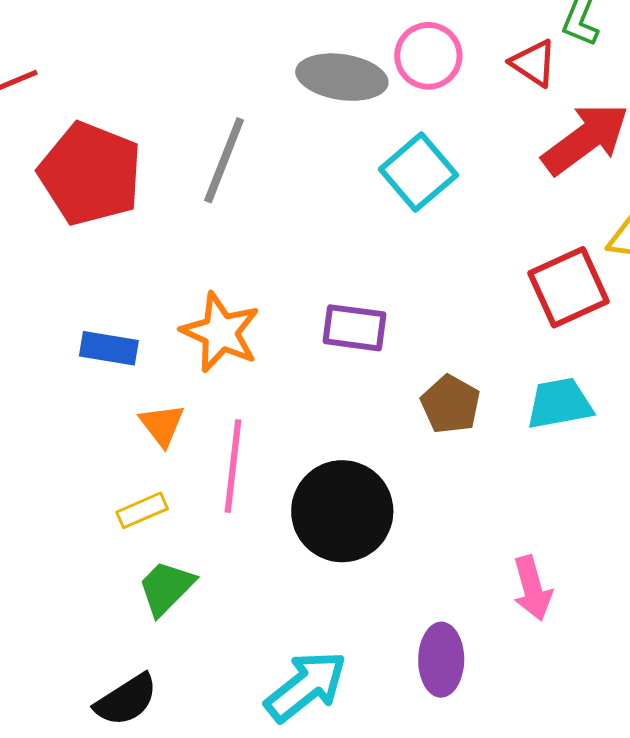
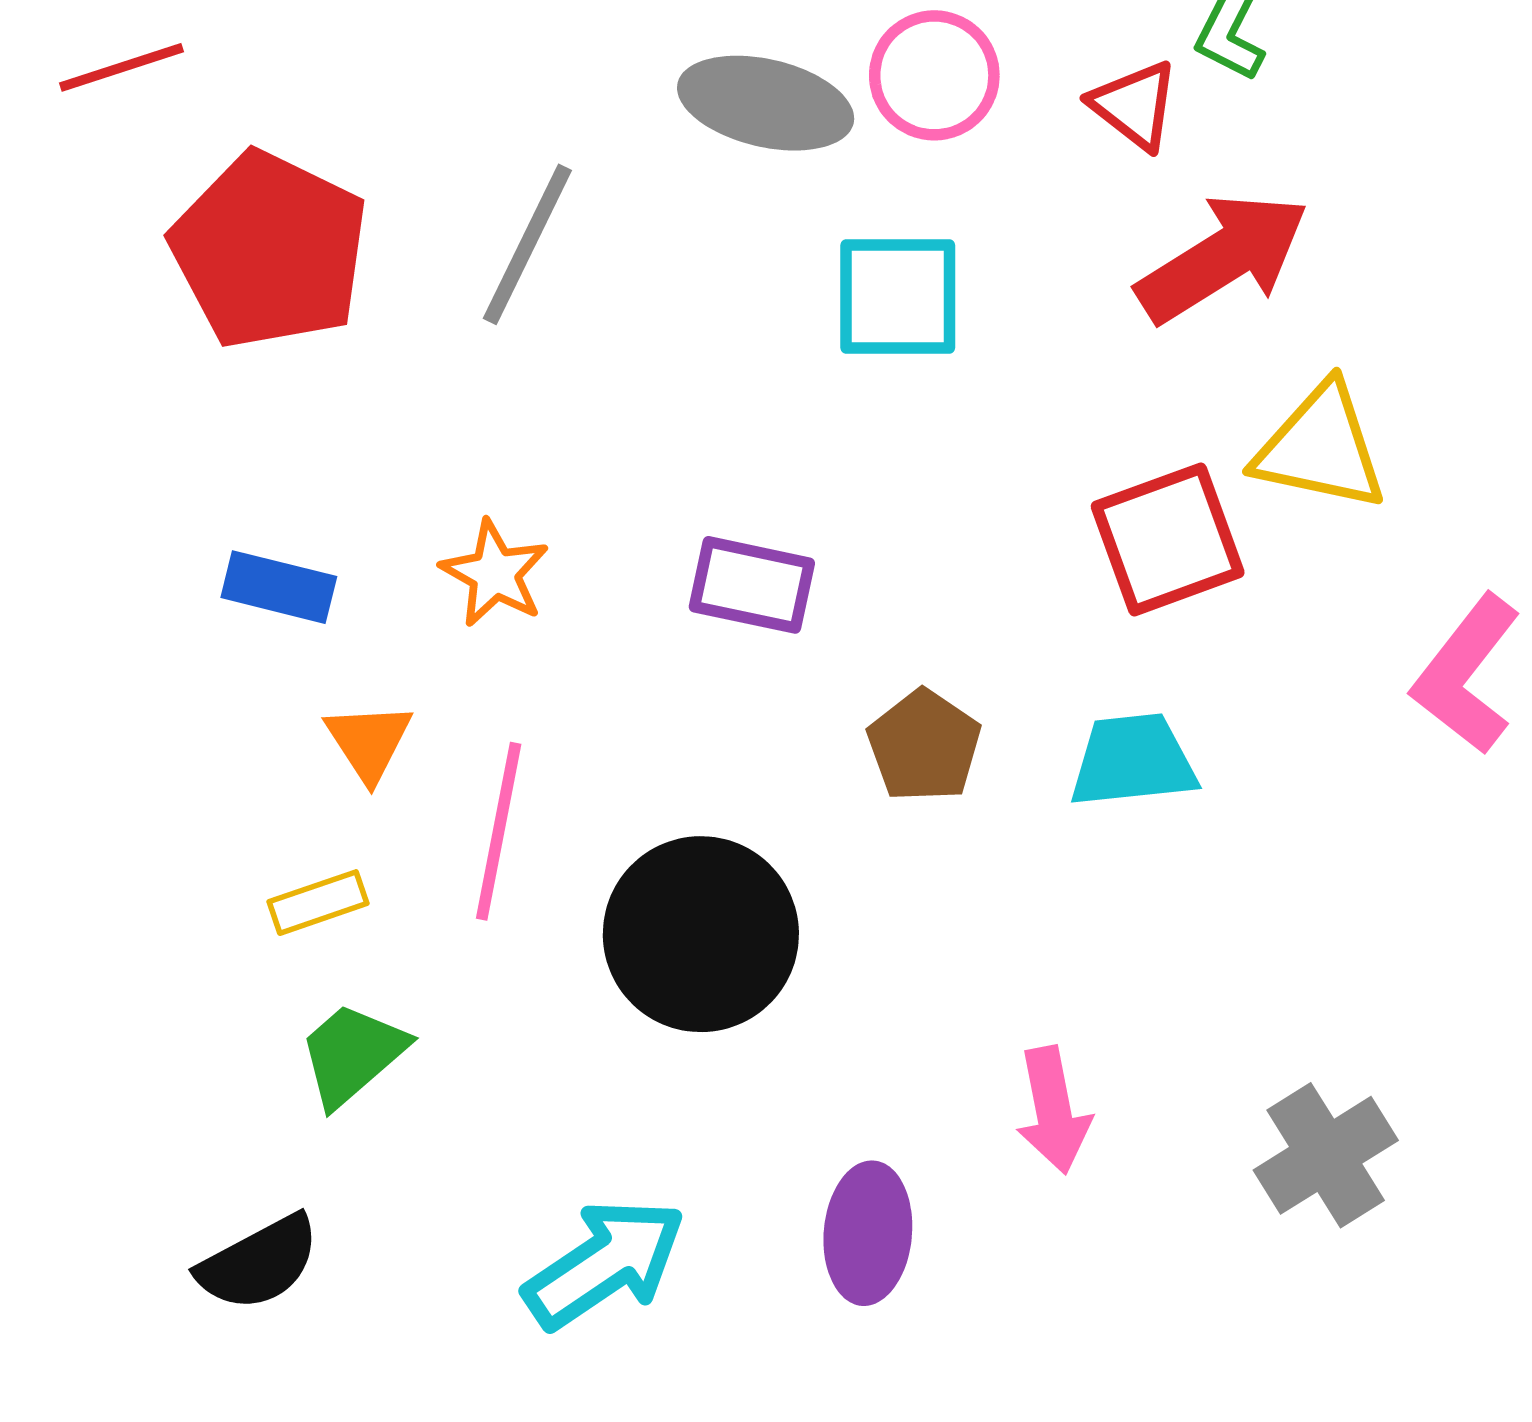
cyan square: (418, 172) -> (898, 297), turned 36
orange star: (221, 332) -> (495, 573), size x0.7

